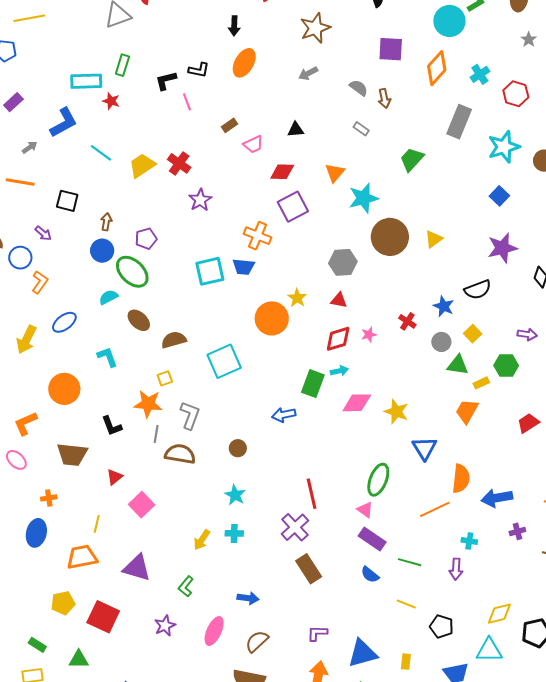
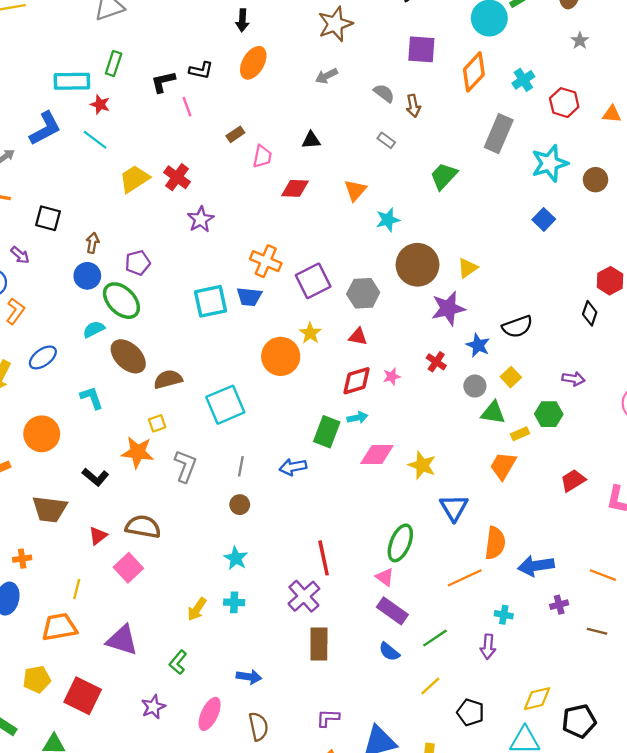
pink trapezoid: (253, 144) -> (262, 156), turned -55
cyan line: (101, 153) -> (95, 140), moved
cyan star: (363, 198) -> (388, 220), size x0.7
purple square: (293, 207) -> (313, 281), moved
purple star: (502, 248) -> (448, 308), moved
brown ellipse: (139, 320) -> (128, 356), size x1.4
black L-shape: (112, 426) -> (95, 477), turned -30
gray line: (156, 434) -> (241, 466), moved
brown semicircle: (180, 454) -> (143, 527), moved
green line: (410, 562) -> (435, 638), turned -50
brown rectangle: (309, 569) -> (319, 644), turned 32
yellow line: (406, 604) -> (430, 686), turned -66
brown semicircle: (257, 641) -> (258, 726), turned 120

